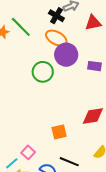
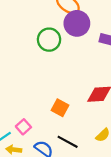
orange square: (59, 132) -> (60, 108), turned 35

